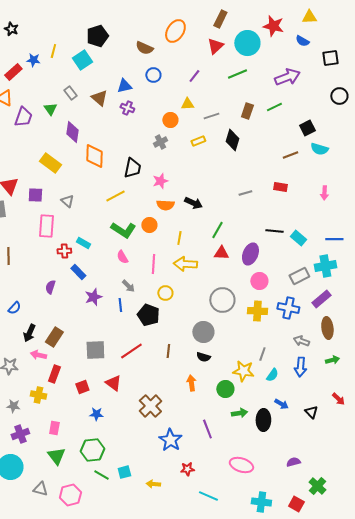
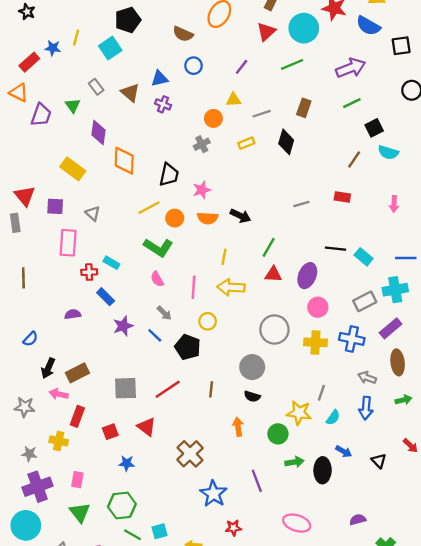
blue semicircle: (302, 41) -> (368, 26), size x1.5
green line: (274, 107) -> (352, 103), moved
brown line: (290, 155) -> (354, 159), turned -35
orange circle: (149, 225) -> (175, 218), moved
purple semicircle: (50, 287) -> (73, 314), turned 64
blue line: (120, 305) -> (155, 335), turned -40
brown rectangle: (54, 337) -> (77, 373), turned 30
purple cross: (20, 434) -> (38, 487), size x1.4

